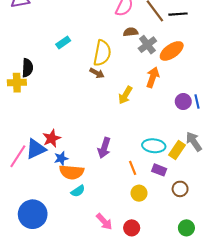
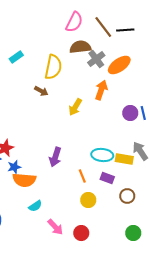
brown semicircle: (131, 32) -> (80, 47), size x1.5
brown arrow: (97, 73) -> (41, 91), moved
yellow rectangle: (177, 150) -> (124, 159), turned 66
cyan semicircle: (78, 191) -> (35, 206), moved

